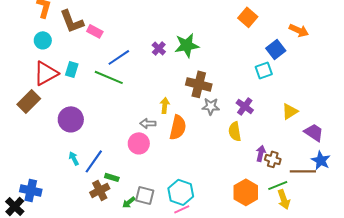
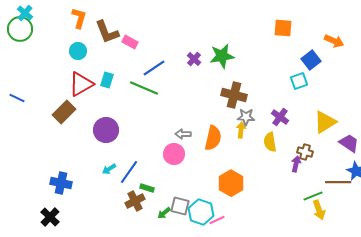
orange square: (248, 17) -> (283, 28), turned -36
yellow arrow: (165, 105) -> (241, 130), moved
yellow triangle: (290, 111) -> (325, 122), size x1.4
cyan arrow: (74, 158) -> (109, 169), turned -96
brown cross: (273, 159) -> (305, 152), moved
blue cross: (31, 190) -> (61, 183), moved
cyan hexagon: (181, 192) -> (201, 212), moved
orange hexagon: (246, 192) -> (231, 183), moved

